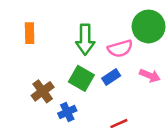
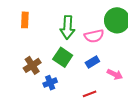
pink arrow: (150, 76) -> (115, 74), moved
blue rectangle: (111, 77) -> (92, 62), moved

